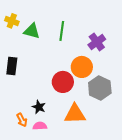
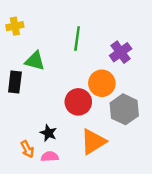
yellow cross: (12, 21) -> (15, 26), turned -32
green triangle: (32, 31) -> (35, 61), moved
orange triangle: (75, 114) -> (93, 142), turned -30

